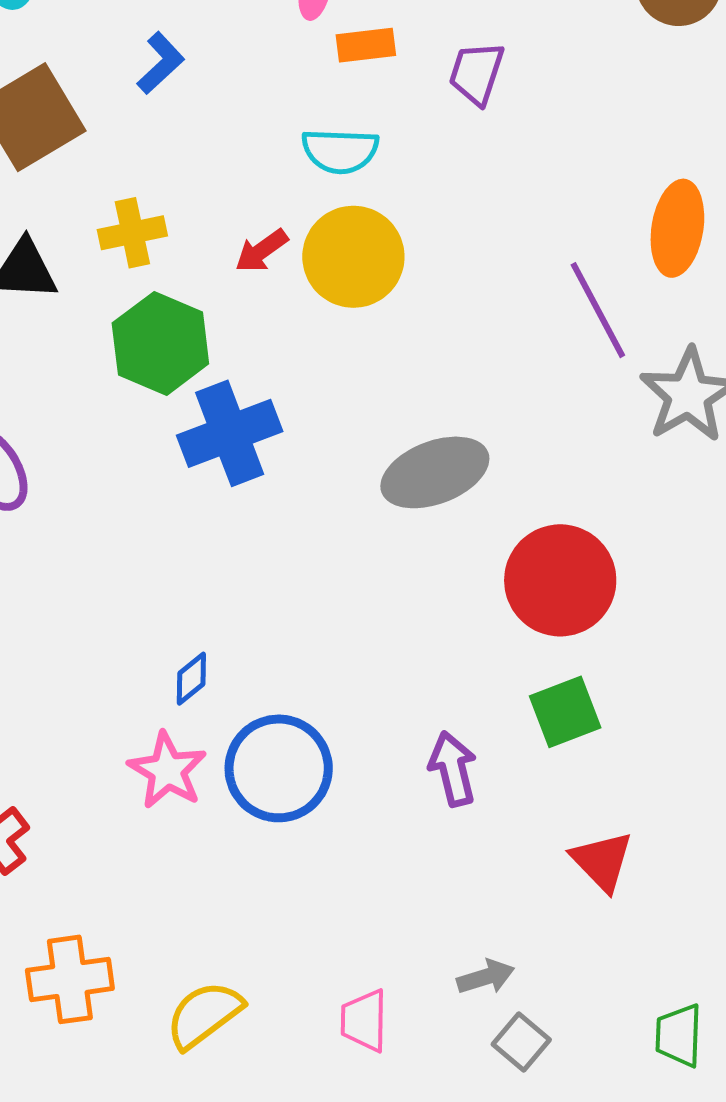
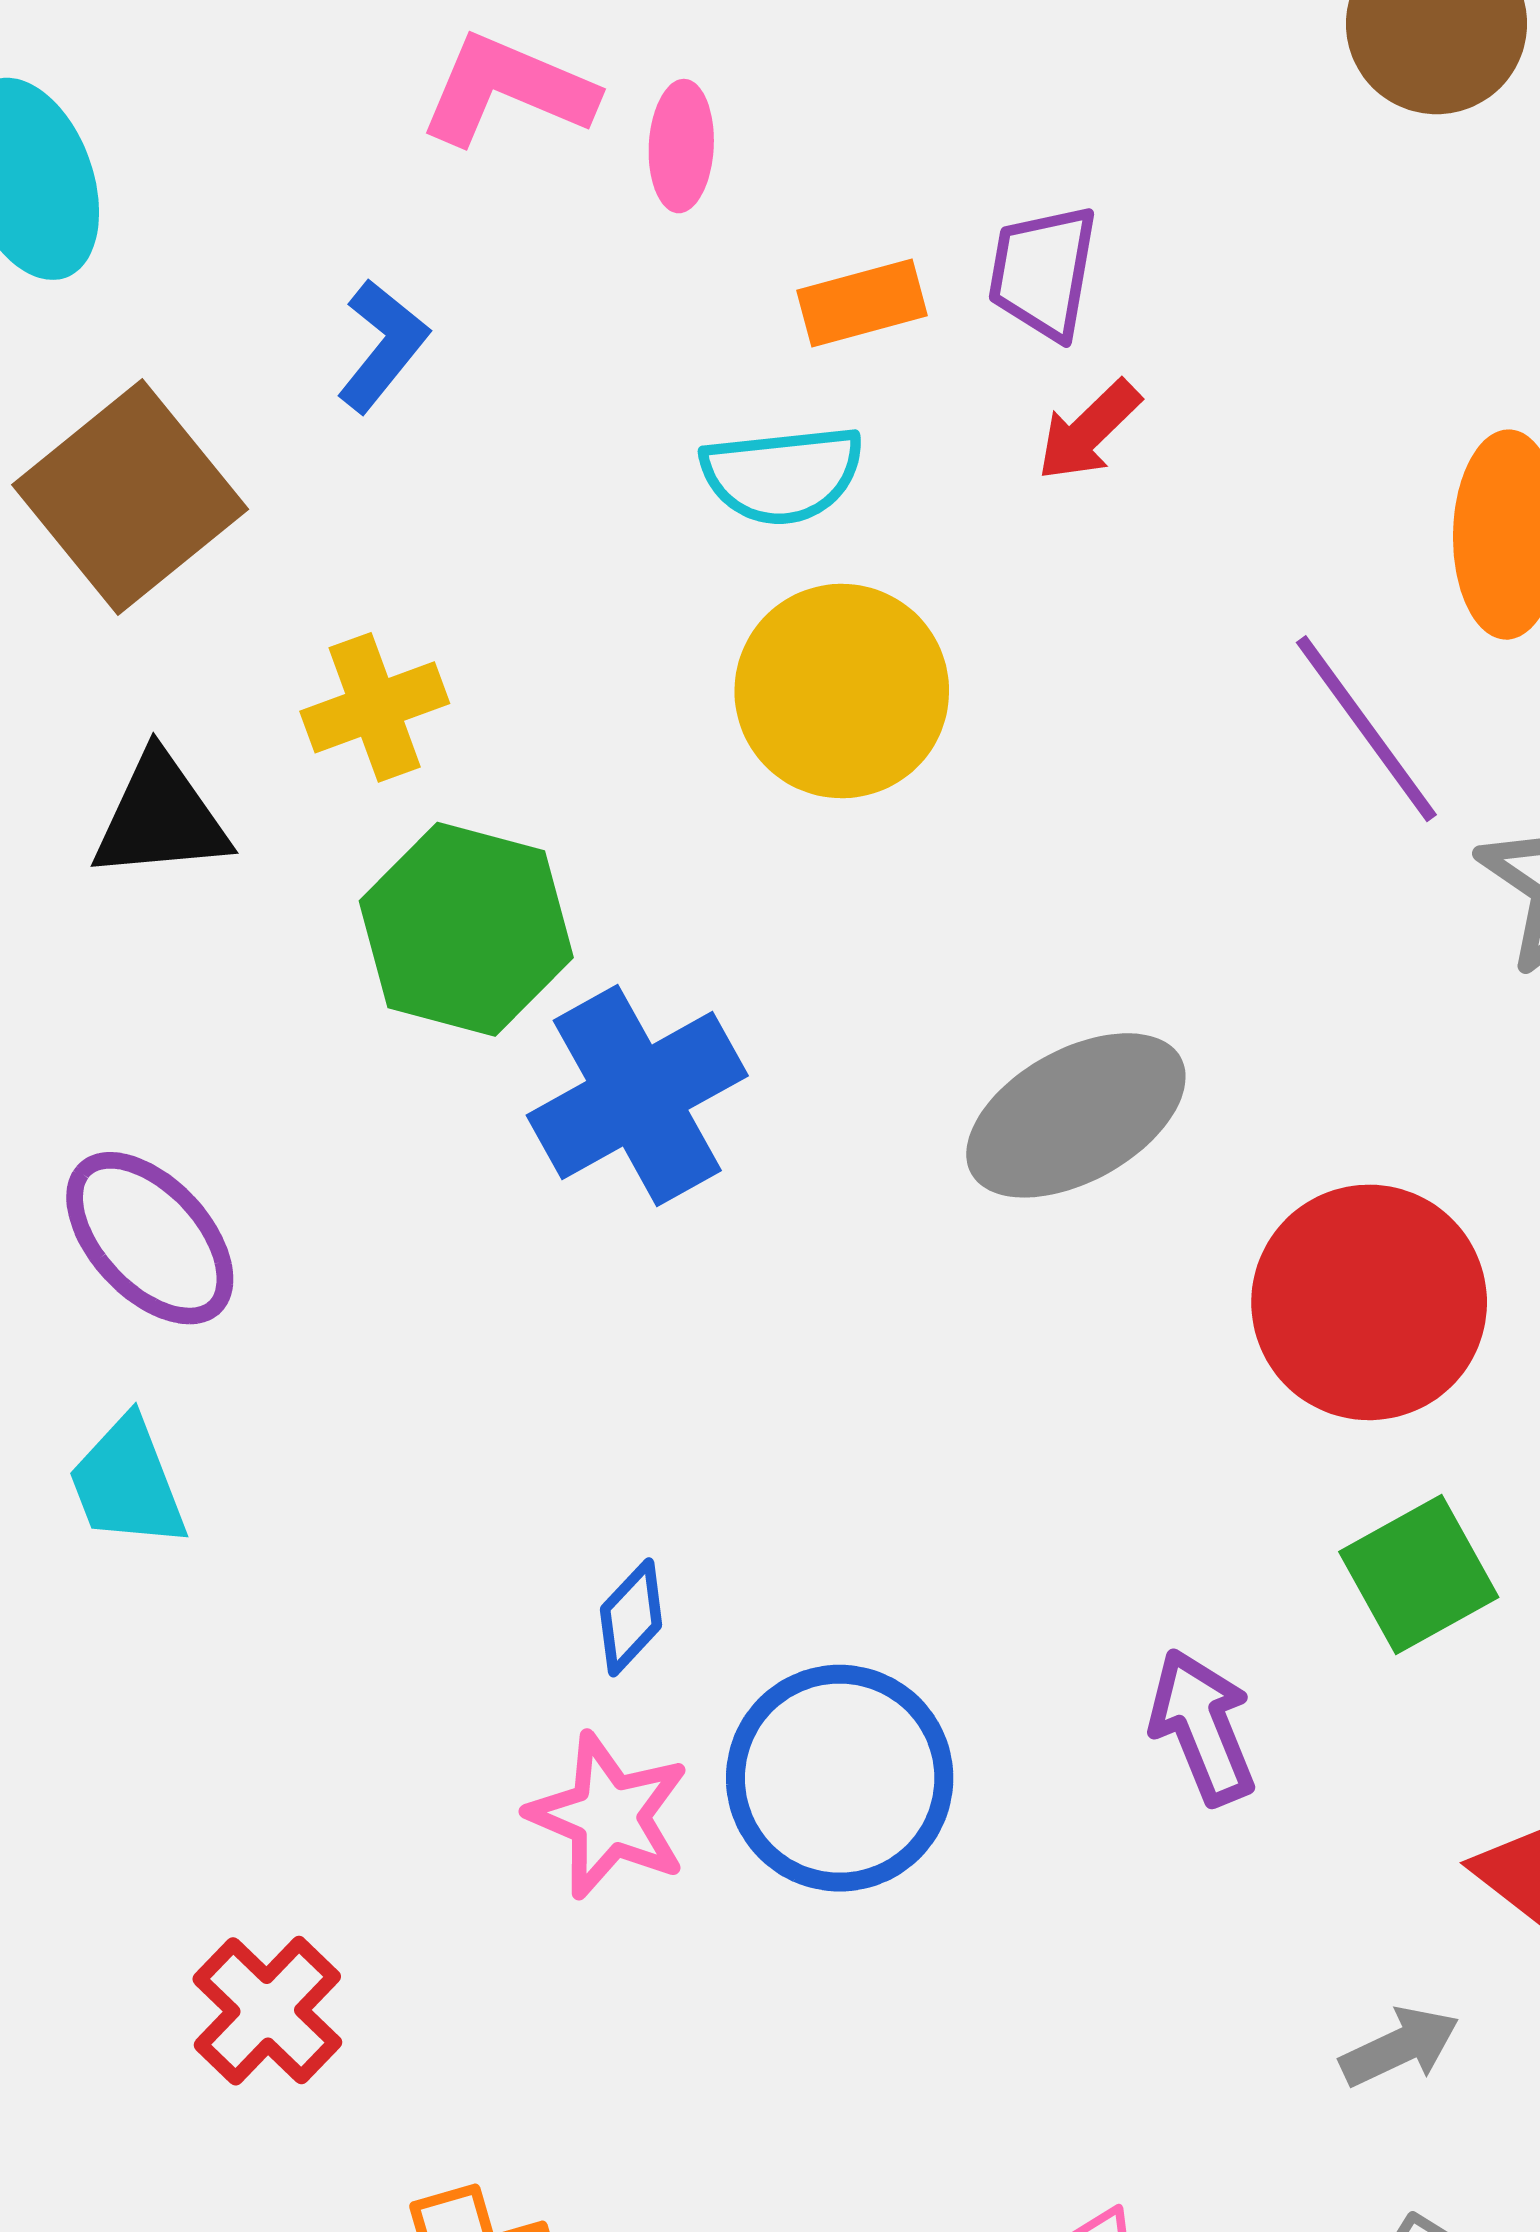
orange rectangle: (366, 45) -> (862, 303), moved
red arrow: (262, 251) -> (1089, 430), moved
gray arrow: (486, 977) -> (1400, 2047), moved

